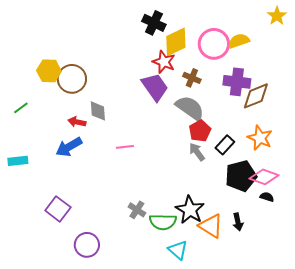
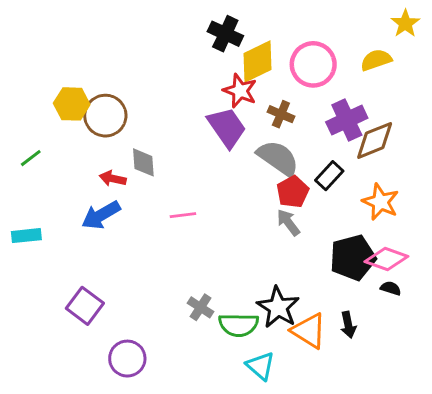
yellow semicircle: (239, 41) -> (376, 60), moved
purple cross: (237, 82) -> (347, 120), turned -32
black rectangle: (225, 145) -> (329, 176), moved

